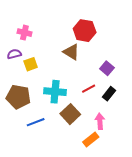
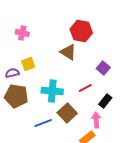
purple semicircle: (14, 54) -> (12, 73), moved
black rectangle: (109, 94) -> (105, 101), moved
blue line: (36, 122) -> (43, 123), moved

